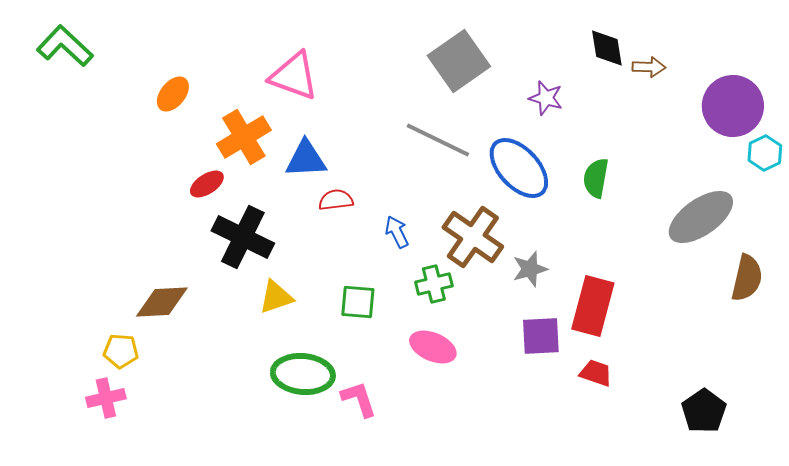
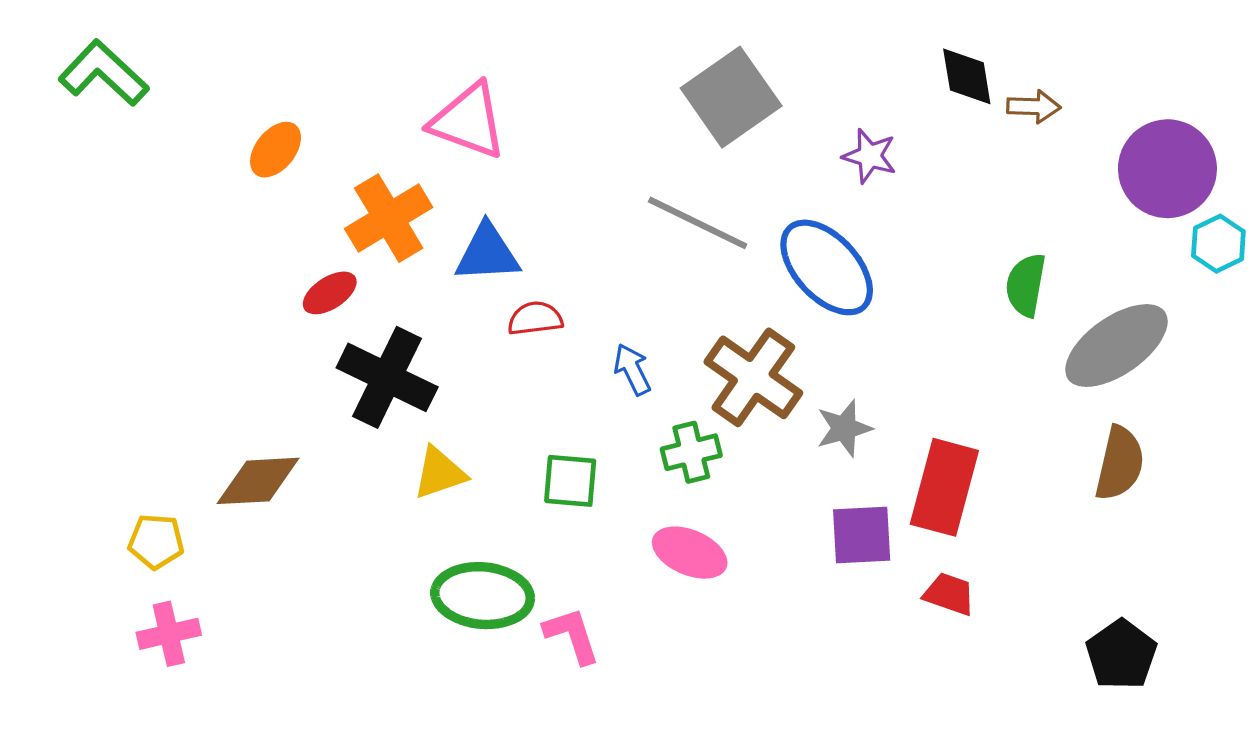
green semicircle: (596, 178) -> (1026, 285), moved
brown semicircle: (747, 278) -> (1120, 463), moved
yellow pentagon: (121, 351) -> (156, 541), moved

